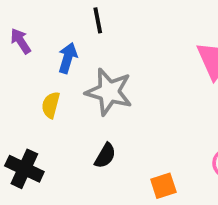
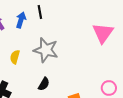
blue arrow: (68, 58) -> (21, 20), moved

